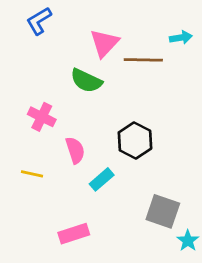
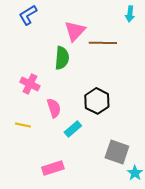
cyan arrow: (181, 38) -> (130, 14), moved, turned 105
green semicircle: (86, 81) -> (62, 58), turned -110

